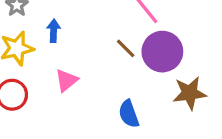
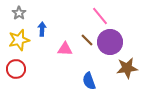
pink triangle: (66, 80) -> (65, 49), moved, turned 42

